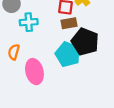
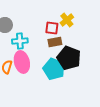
pink ellipse: (34, 72) -> (22, 62), moved

